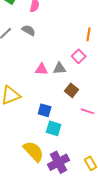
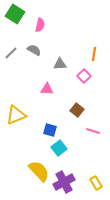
gray triangle: (60, 68) -> (60, 64), moved
cyan square: (54, 128) -> (59, 148), turned 35

